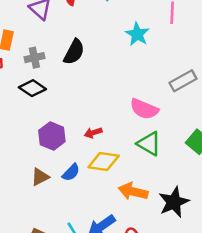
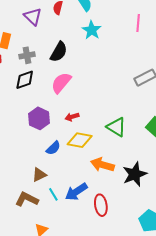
cyan star: (137, 34) -> (92, 30), moved
black diamond: (32, 88) -> (25, 80), turned -55
pink semicircle: (144, 109) -> (61, 83), moved, turned 105
brown triangle: (40, 177) -> (39, 175), moved

